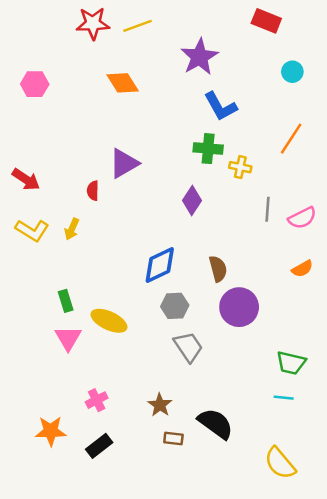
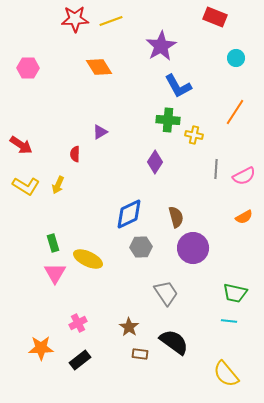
purple triangle: (124, 163) -> (100, 132), size x0.6
gray trapezoid: (188, 347) -> (166, 293), moved

